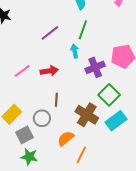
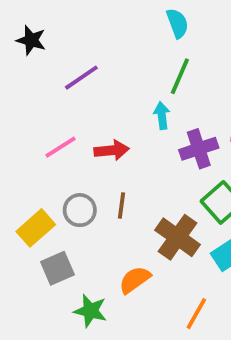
purple line: (50, 33) -> (81, 78), moved
gray circle: (42, 118) -> (80, 210), moved
orange line: (81, 155) -> (196, 314), moved
green star: (29, 157) -> (90, 311), moved

